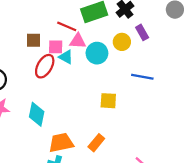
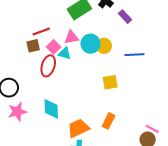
red line: (67, 26) -> (41, 31), moved, turned -30
yellow circle: (122, 42) -> (104, 46), moved
pink square: (56, 47) -> (54, 47), turned -32

